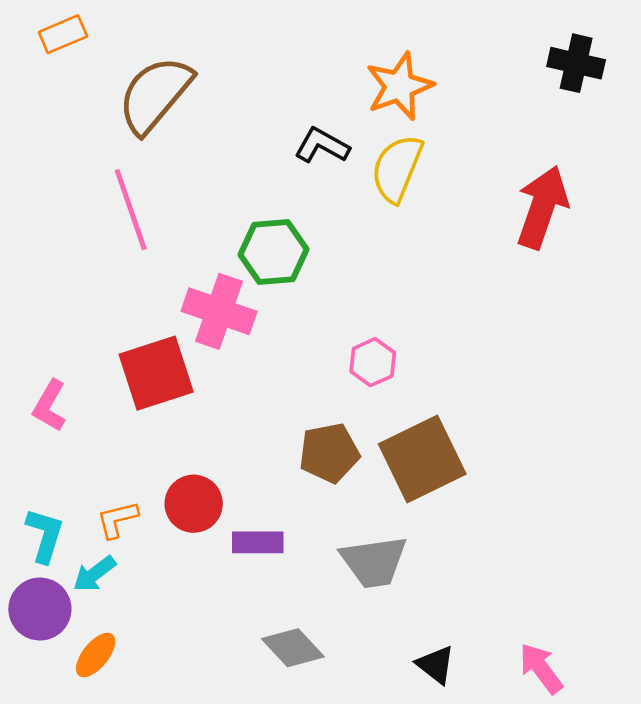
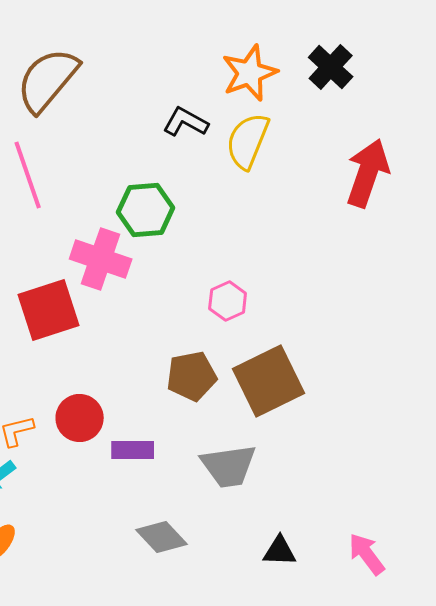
black cross: (576, 63) -> (331, 67), moved, turned 30
black triangle: (436, 665) -> (280, 551), turned -36

